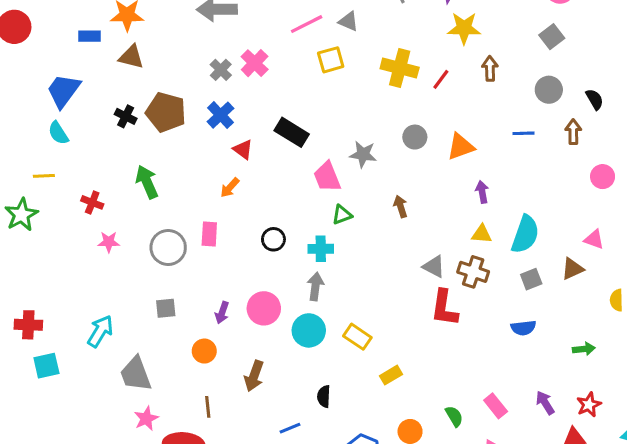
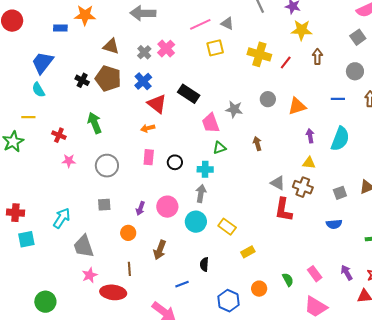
brown triangle: (131, 57) -> (111, 46), moved
red triangle: (243, 149) -> (157, 104), size x1.5
orange arrow: (230, 188) -> (148, 128), turned 32
pink rectangle: (209, 234) -> (149, 157), moved
cyan semicircle: (525, 234) -> (340, 139), moved

